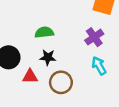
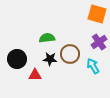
purple cross: (94, 37) -> (99, 42), moved
brown circle: (61, 82) -> (70, 54), moved

